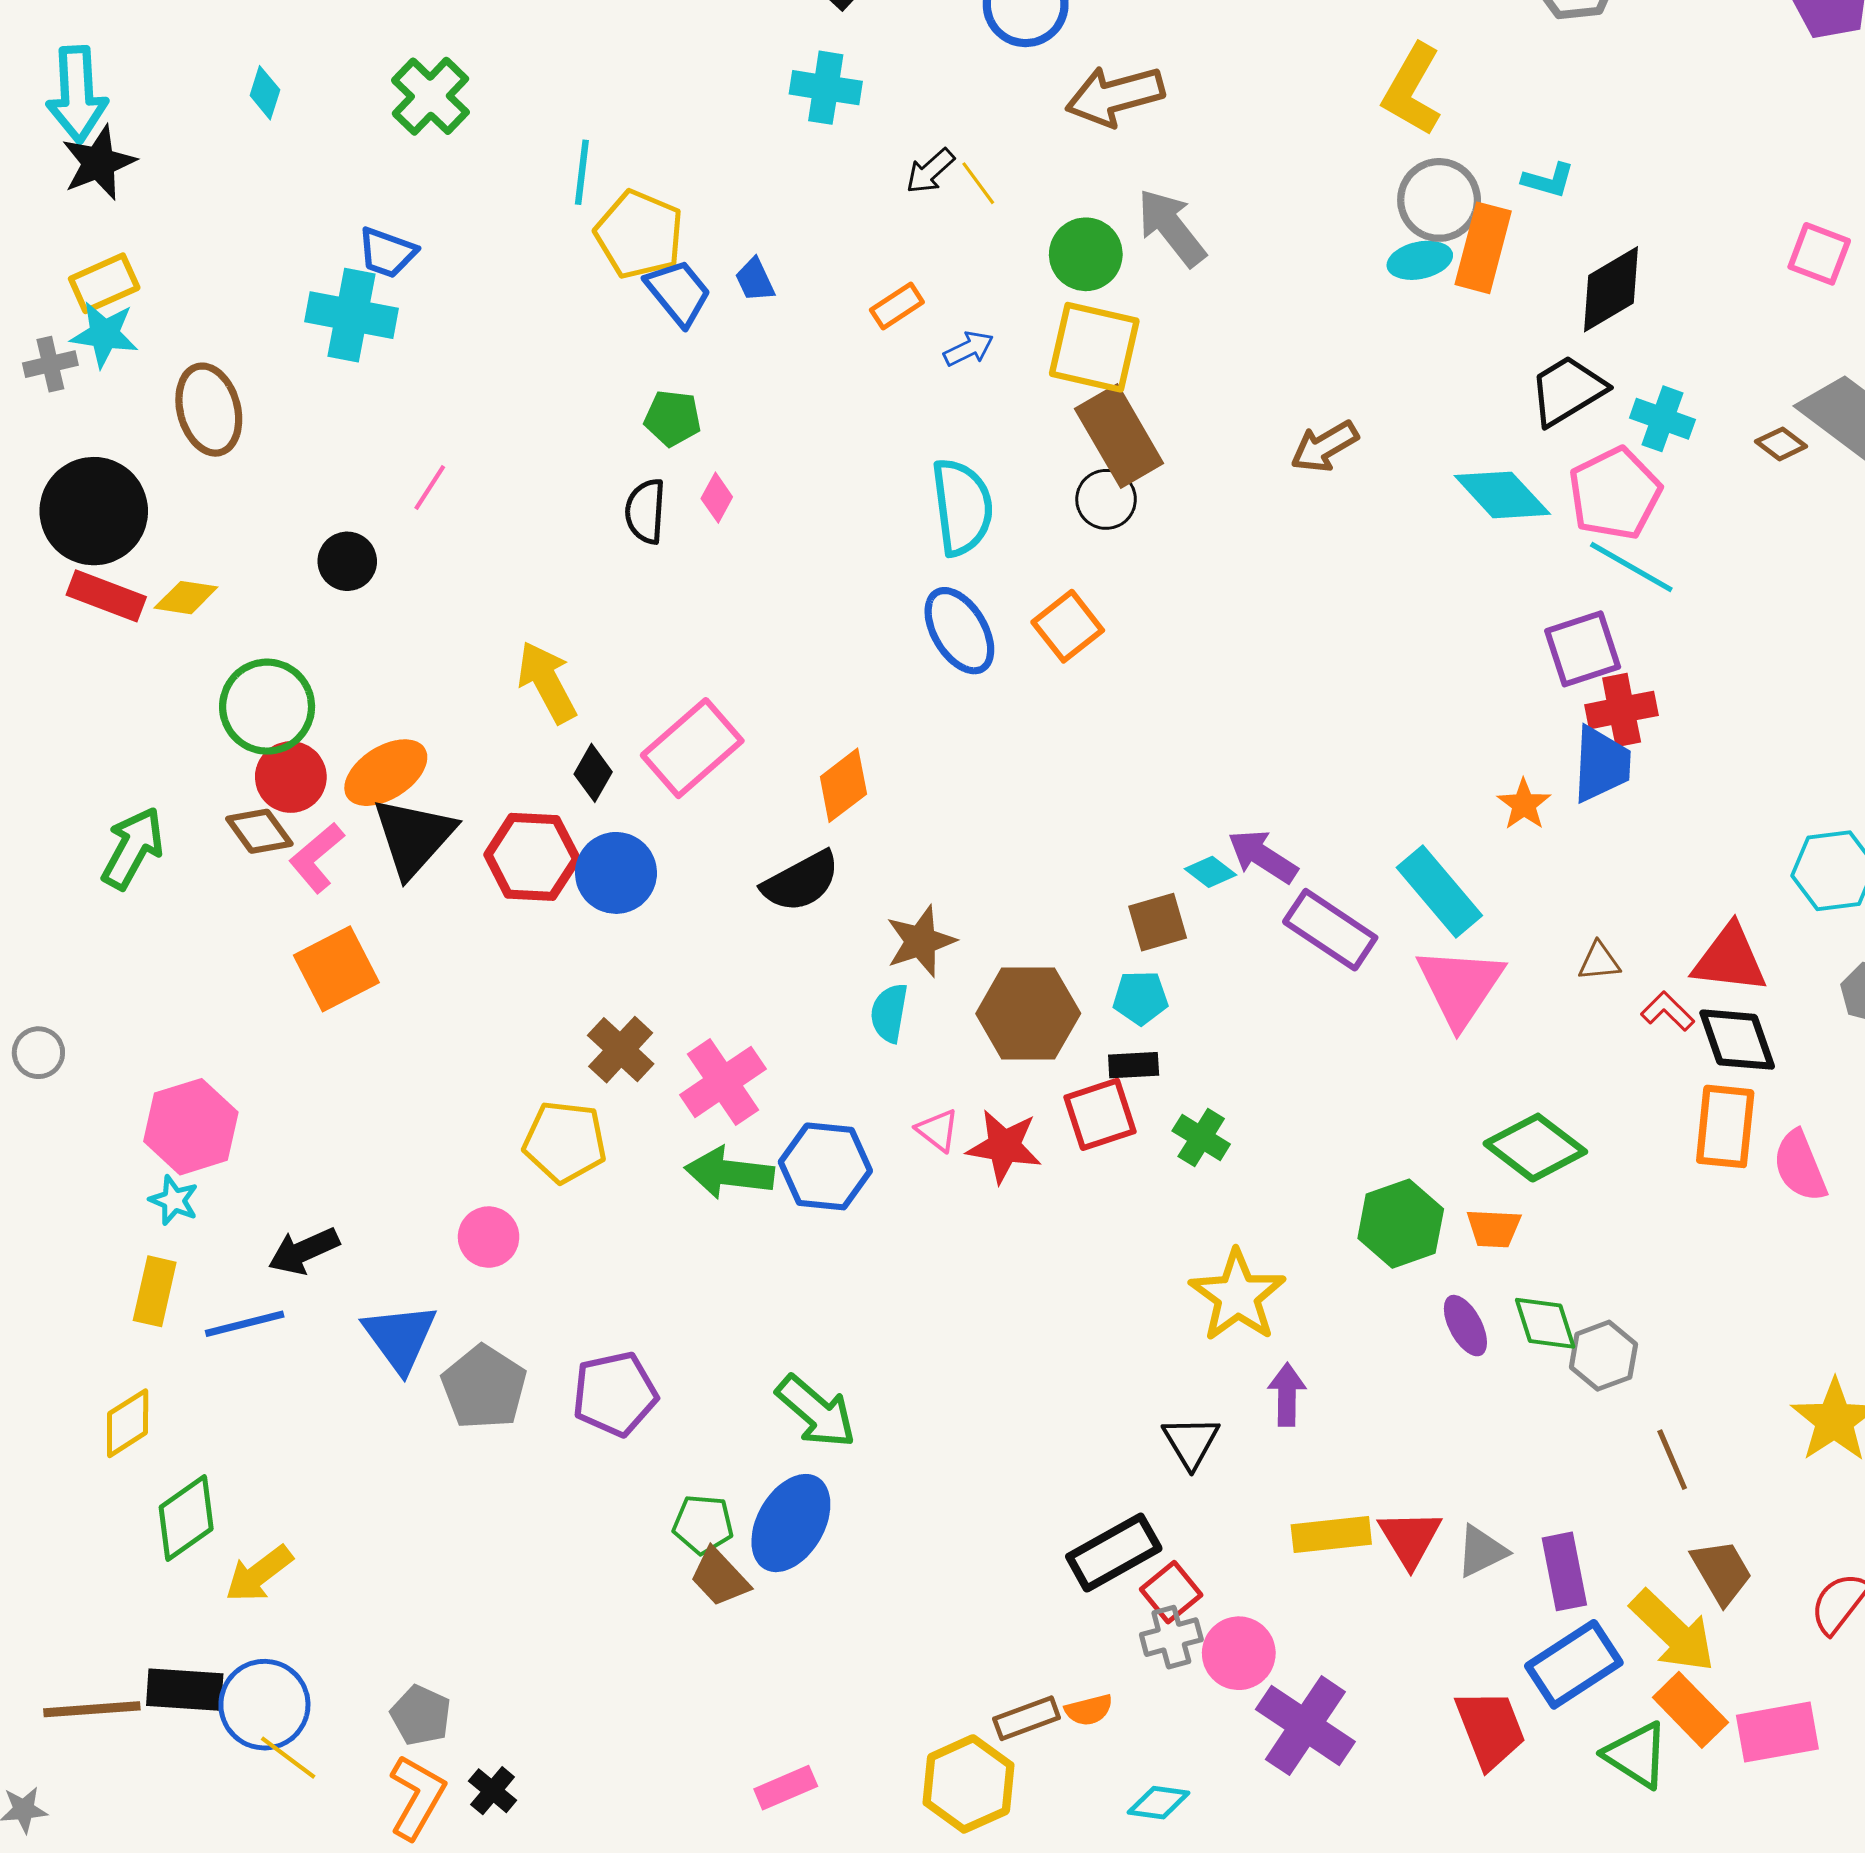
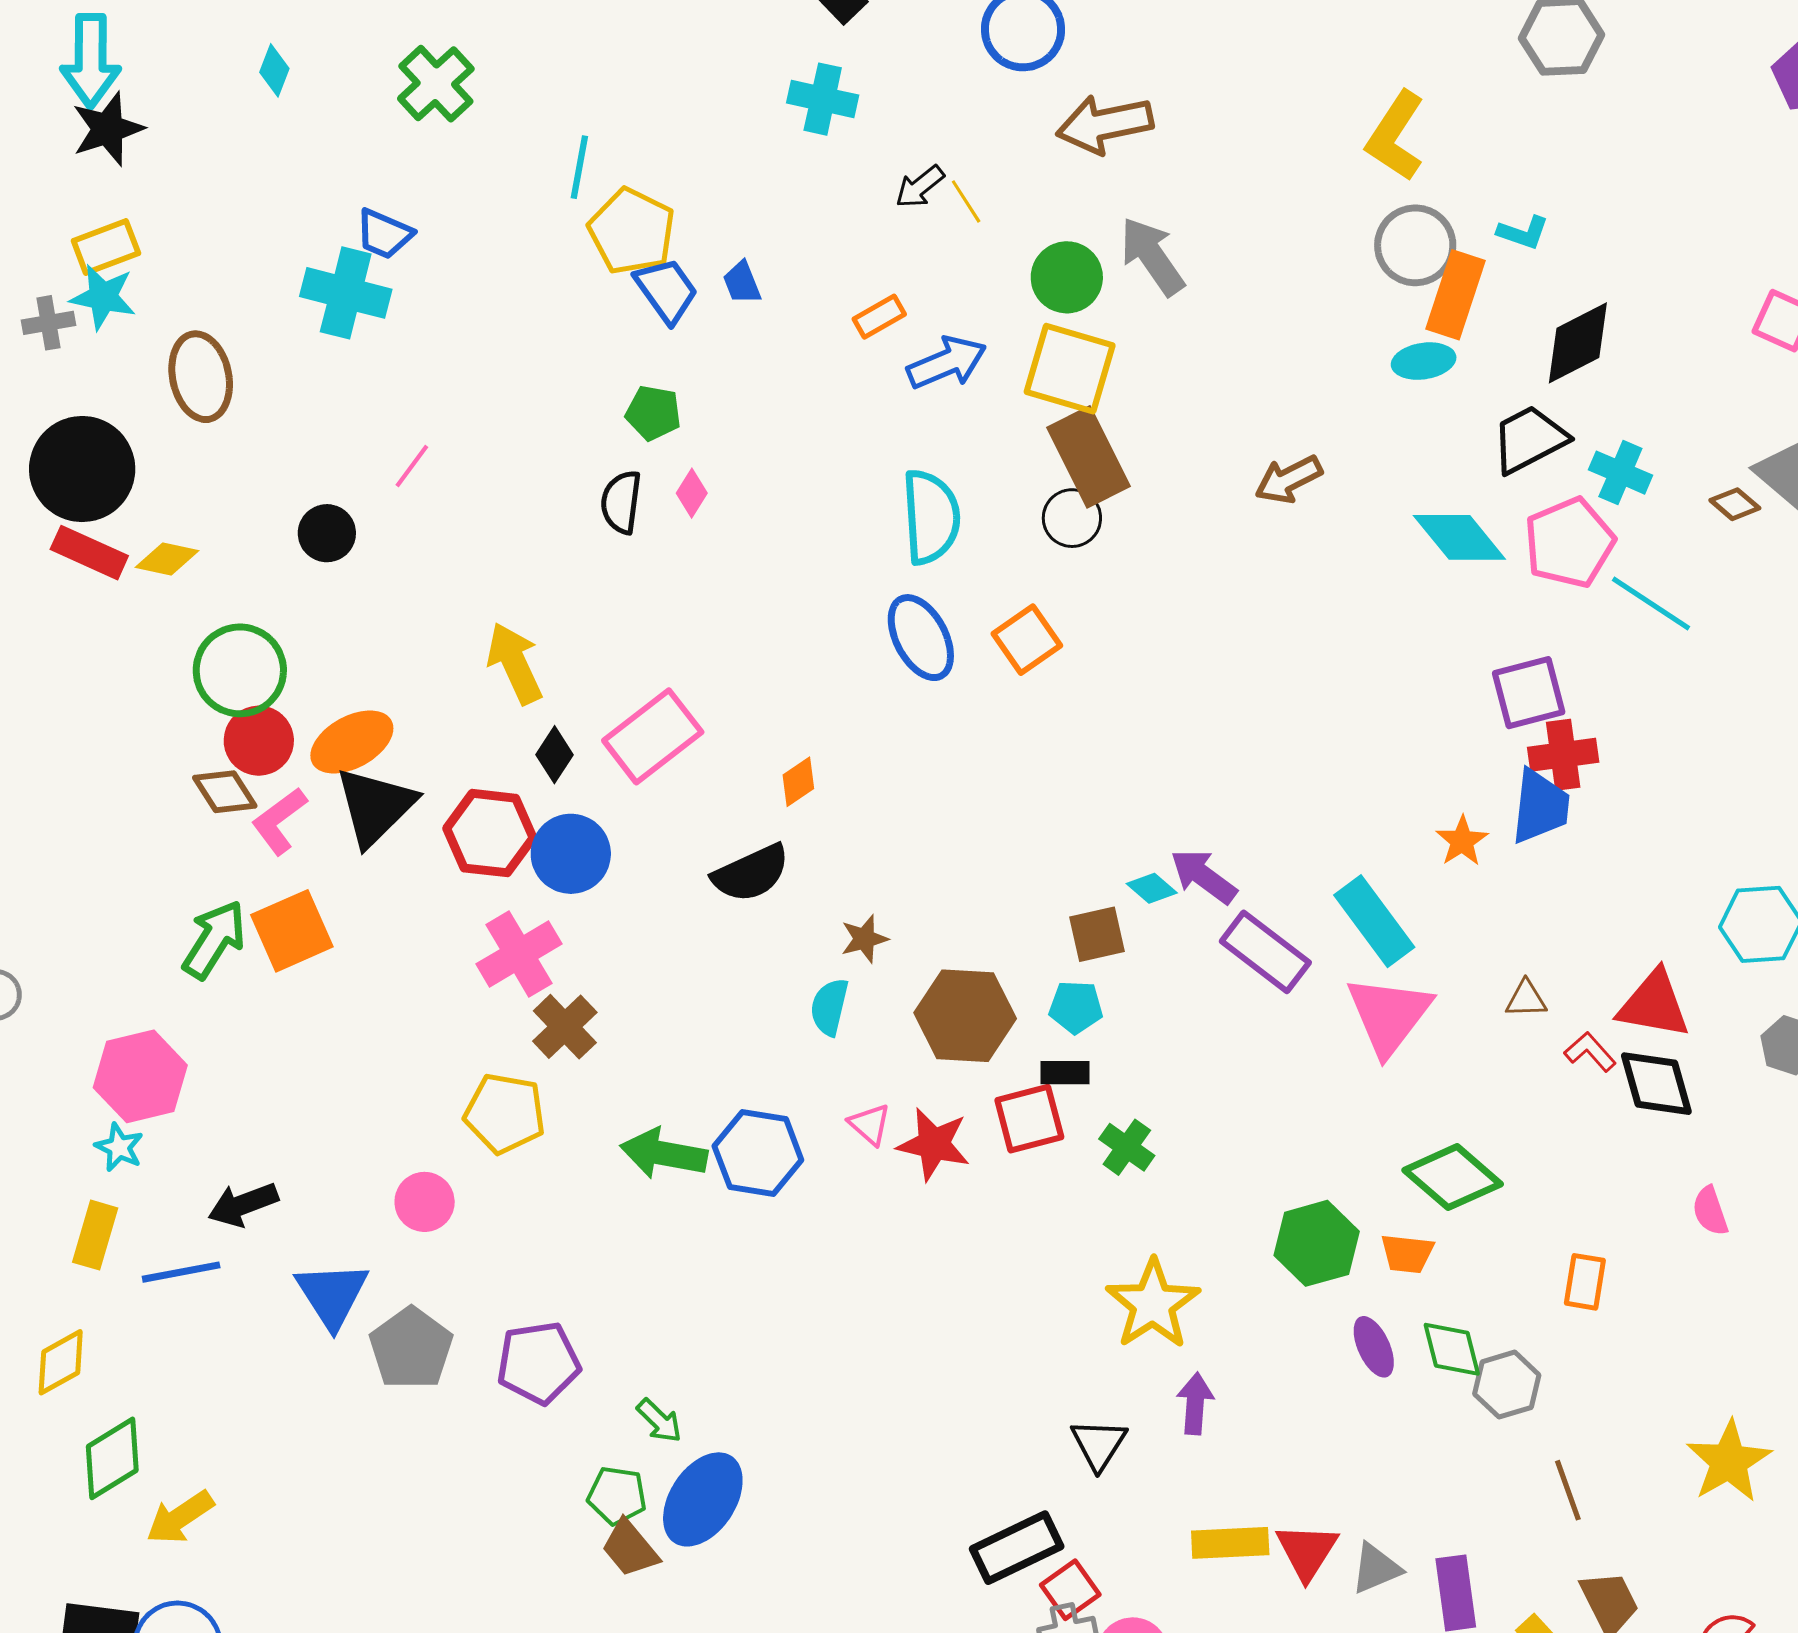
cyan ellipse: (1420, 260) -> (1424, 361), moved
blue arrow: (969, 349) -> (947, 363), size x1.6
cyan line: (1631, 567) -> (1651, 604), moved
orange diamond: (843, 785) -> (798, 782), size x0.7
green arrow: (133, 848) -> (214, 939), moved
brown star: (921, 941) -> (864, 939), size x0.7
pink cross: (723, 1082) -> (519, 954), moved
orange rectangle: (1725, 1126) -> (1585, 1282), moved, size x0.7
pink semicircle: (1800, 1166) -> (1710, 1211), size x0.7
green arrow: (816, 1412) -> (659, 1421), moved, size x0.6

